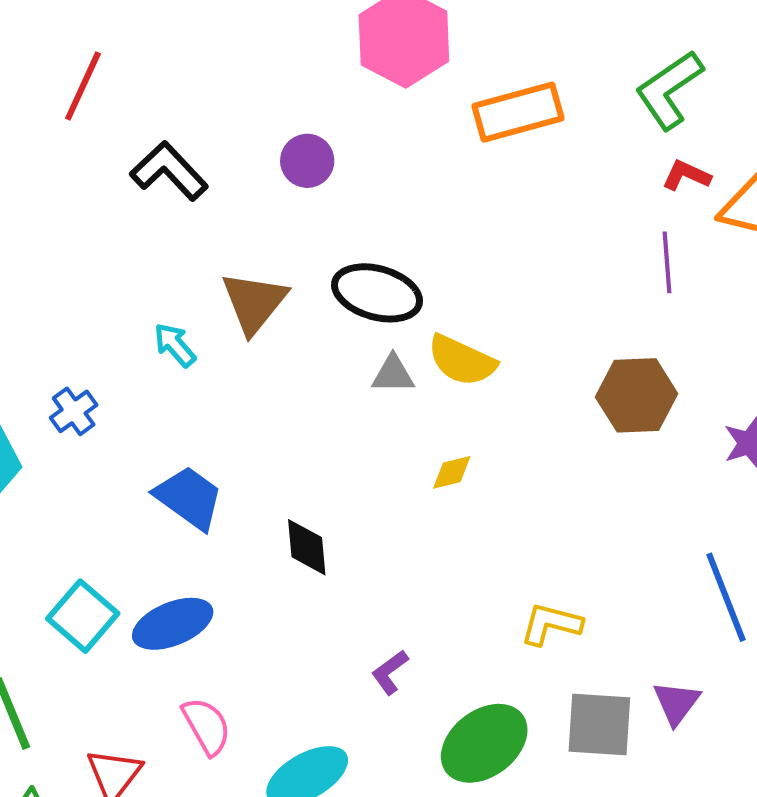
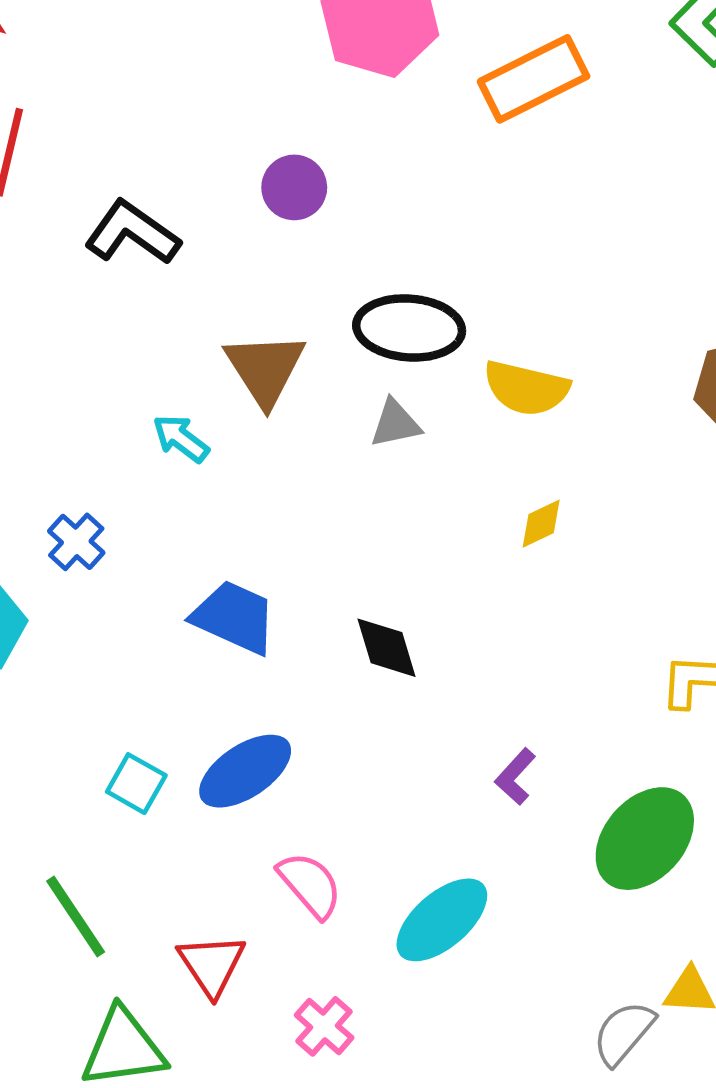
gray triangle: (393, 374) -> (395, 423), moved
cyan square: (83, 616) -> (136, 784), size x0.7

